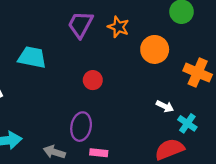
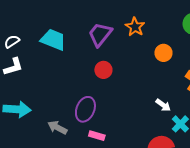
purple trapezoid: (80, 24) -> (100, 34), moved
orange circle: (155, 49) -> (163, 53), size x0.7

